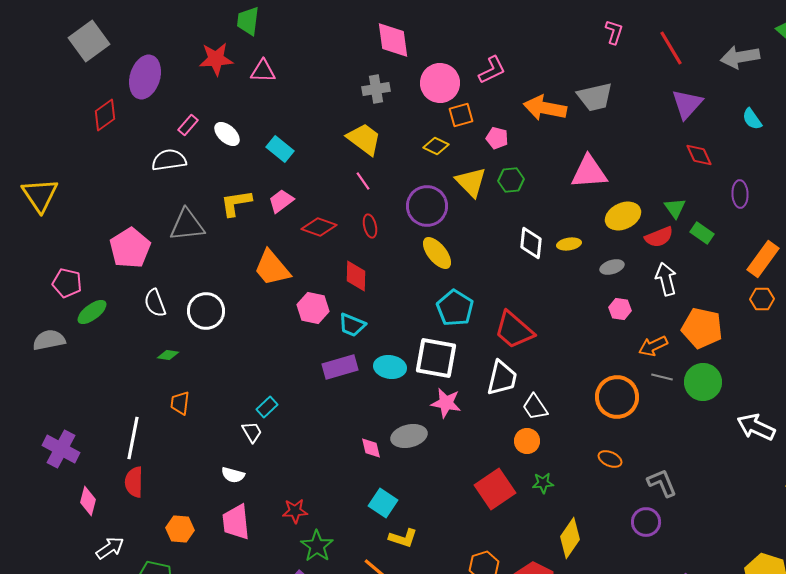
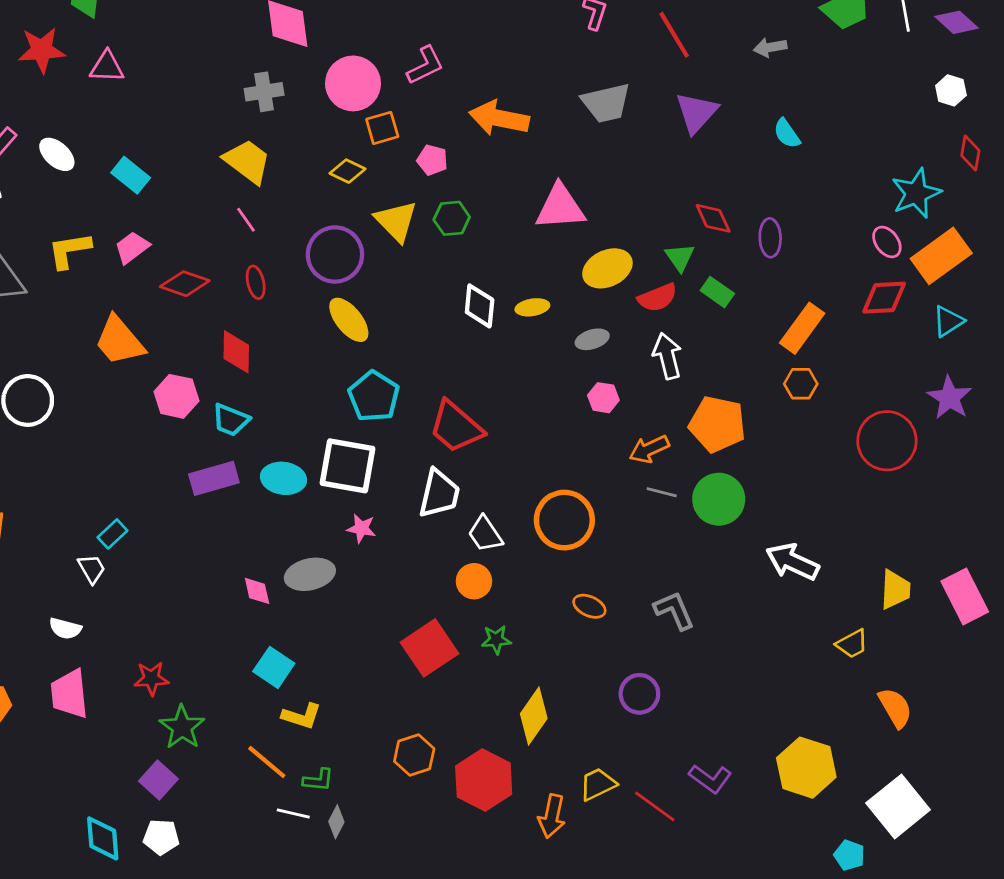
gray arrow: (740, 57) -> (770, 47), size x0.6
gray trapezoid: (595, 97) -> (606, 103), moved
red diamond: (699, 155) -> (713, 218), moved
orange circle: (617, 397) -> (564, 520), moved
pink star: (446, 403) -> (361, 528), size x0.7
gray L-shape: (662, 483) -> (674, 610), moved

